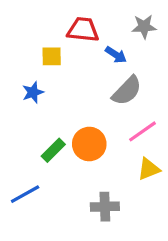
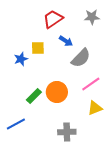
red trapezoid: (83, 30) -> (53, 19), turned -40
blue arrow: (116, 55) -> (66, 41), moved
yellow square: (52, 56) -> (38, 48), moved

